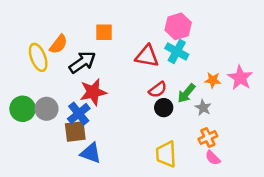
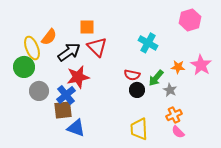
pink hexagon: (178, 26) -> (190, 20), moved
red triangle: (147, 56) -> (97, 47), moved, turned 35
red semicircle: (158, 90) -> (132, 75), turned 49
green circle: (23, 109) -> (24, 67), moved

